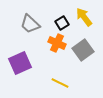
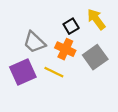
gray trapezoid: (30, 24) -> (34, 42), moved
yellow line: (60, 83) -> (54, 72), moved

